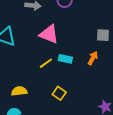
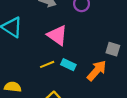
orange arrow: (93, 58) -> (97, 71), size x1.5

